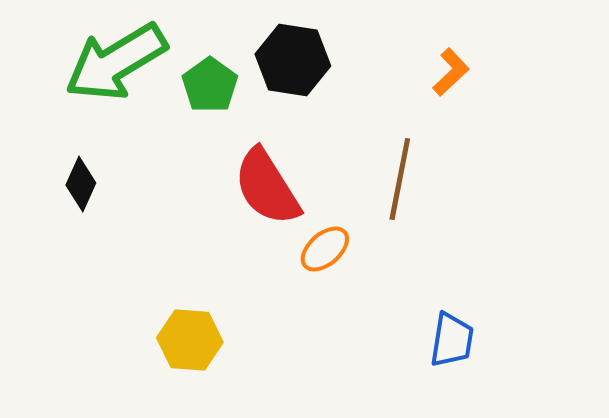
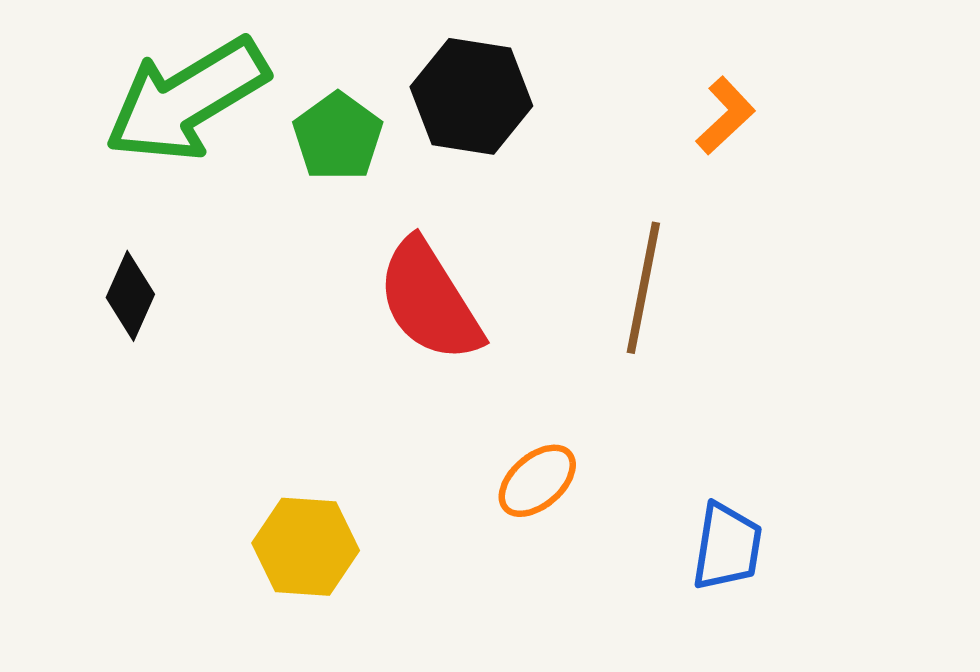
orange ellipse: (325, 249) -> (537, 481), moved

